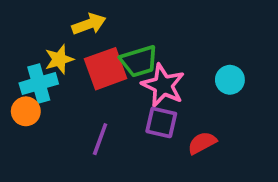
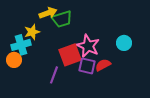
green trapezoid: (139, 61) -> (62, 19), moved
red square: (106, 69) -> (70, 55), moved
red semicircle: (202, 143) -> (103, 65), moved

